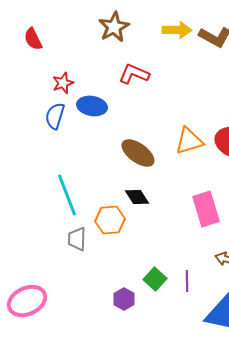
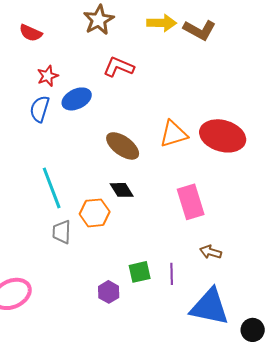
red semicircle: (33, 39) -> (31, 33), moved, turned -40
blue ellipse: (92, 106) -> (77, 99), turned -36
green square: (155, 279) -> (140, 272), turned 35

